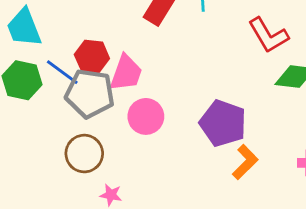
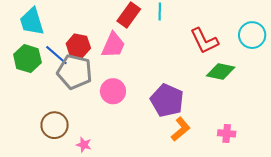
pink trapezoid: (126, 73) -> (113, 45), moved
brown circle: (84, 154) -> (55, 125), moved

